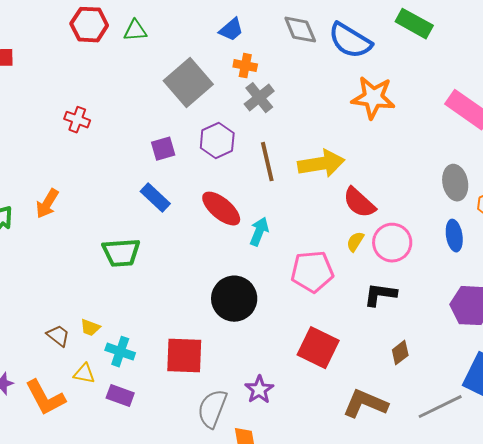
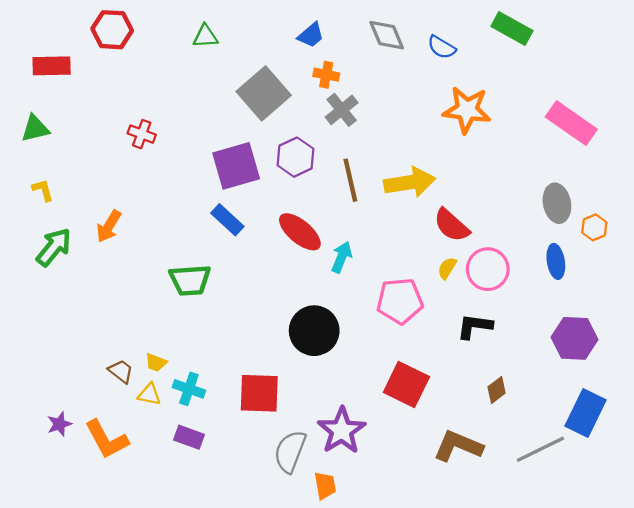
red hexagon: (89, 25) -> (112, 30), moved
blue semicircle: (350, 41) -> (442, 47), size x0.6
purple square: (163, 149) -> (236, 166), size x1.8
yellow triangle: (84, 374) -> (149, 394), moved
purple star: (259, 390) -> (342, 431), size x1.5

